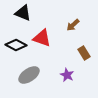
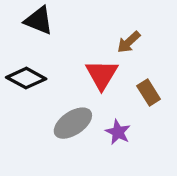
red triangle: (42, 38) -> (102, 74), moved, turned 42
gray ellipse: (29, 75) -> (73, 123), moved

